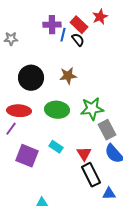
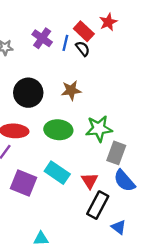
purple cross: (52, 25) -> (42, 38), moved, turned 36
gray rectangle: (107, 130) -> (116, 153), turned 48
cyan rectangle: (56, 147) -> (57, 173), size x1.5
black rectangle: (91, 175) -> (98, 205), turned 55
blue triangle: (109, 194) -> (119, 227), turned 40

